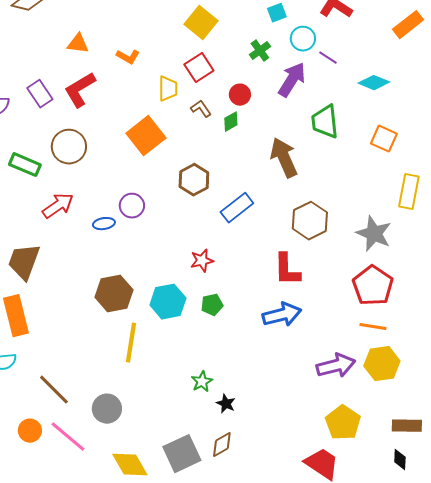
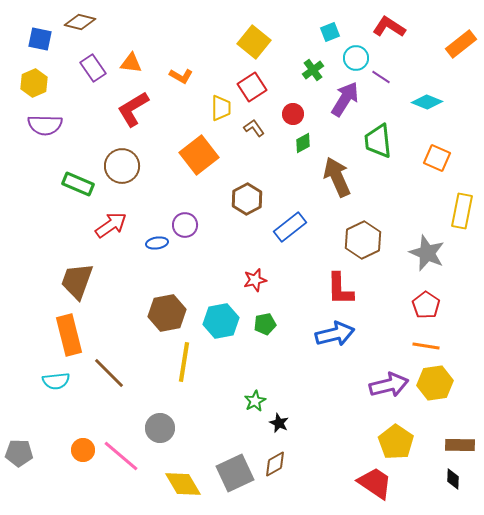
purple rectangle: (40, 94) -> (93, 68), moved
green diamond: (231, 122) -> (303, 143), moved
red pentagon: (373, 286) -> (426, 305), size x0.7
brown line: (54, 390) -> (109, 373), moved

